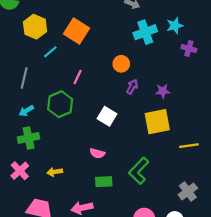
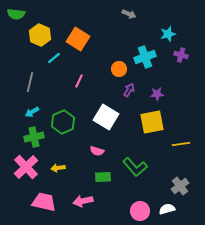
cyan cross: (145, 32) -> (145, 57), moved
green hexagon: (60, 104) -> (63, 122), moved
white square: (107, 116) -> (106, 117), size x1.4
pink cross: (20, 171) -> (26, 167), size x1.4
green L-shape: (139, 171) -> (135, 167), turned -85

